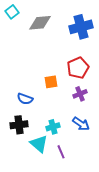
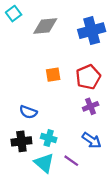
orange square: (51, 82) -> (53, 75), moved
cyan cross: (53, 127) -> (49, 138), moved, turned 32
purple line: (61, 152) -> (71, 161), moved, turned -32

